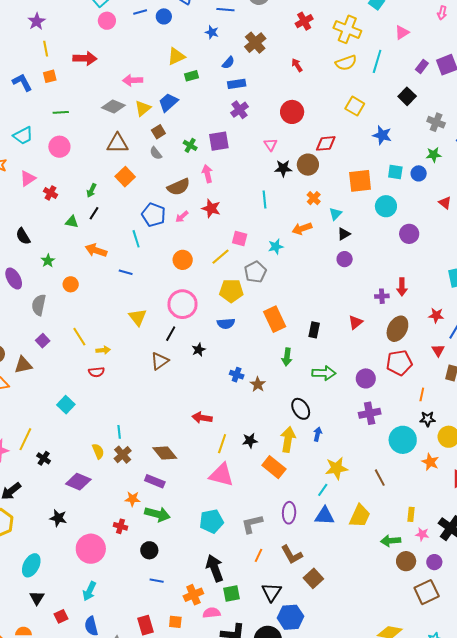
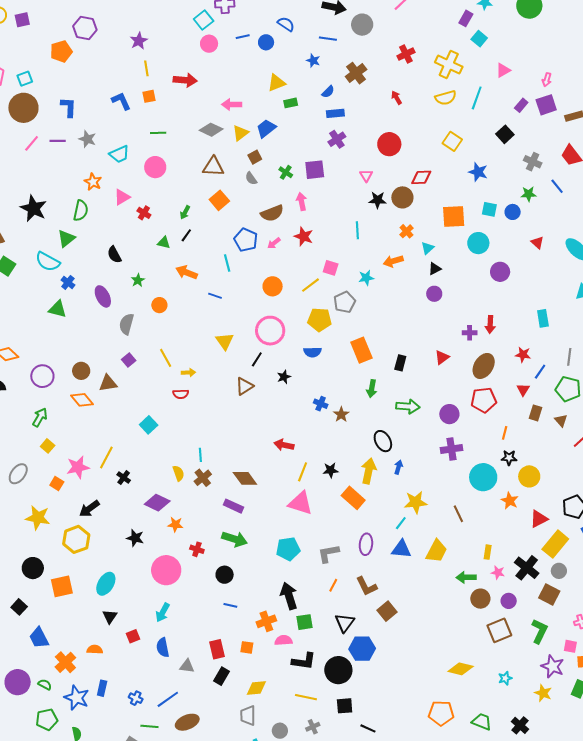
pink arrow: (442, 13) -> (547, 80), moved
orange star: (133, 499) -> (175, 525), moved

